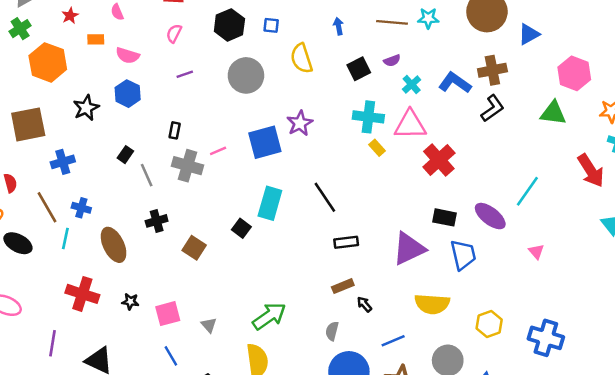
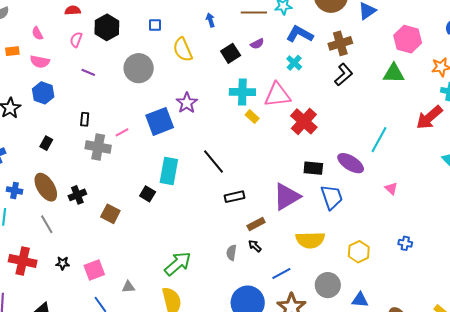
pink semicircle: (117, 12) -> (37, 33), moved
black hexagon: (229, 25) -> (107, 27), moved
purple line: (185, 74) -> (88, 72), turned 48
blue L-shape: (455, 83) -> (300, 34), moved
cyan cross: (412, 84) -> (294, 63), moved
red arrow: (591, 171) -> (429, 117), turned 88
gray line: (147, 175) -> (47, 224), moved
brown ellipse: (114, 245) -> (46, 187), moved
brown rectangle: (343, 286) -> (256, 224), moved
gray triangle: (209, 325) -> (128, 287), moved, turned -48
gray semicircle: (332, 331) -> (231, 253), moved
blue cross: (546, 338) -> (405, 243), moved, size x0.5

